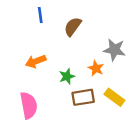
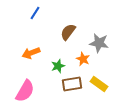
blue line: (40, 15) -> (35, 13), turned 40
brown semicircle: (73, 27) -> (68, 32), moved
pink semicircle: (29, 105) -> (25, 91), turned 40

